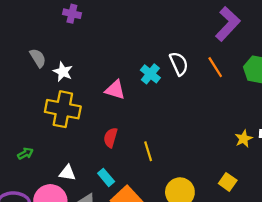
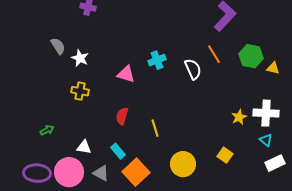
white semicircle: (179, 64) -> (193, 69), moved
cyan cross: (150, 74) -> (157, 60), turned 30
yellow cross: (63, 109) -> (80, 91), size x0.6

